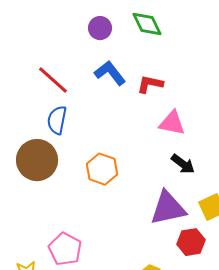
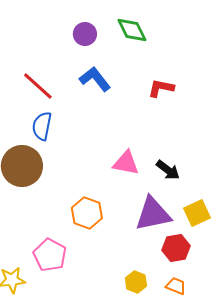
red L-shape: (150, 84) -> (161, 88), moved
pink triangle: (172, 123) -> (126, 163), moved
orange hexagon: (102, 169) -> (87, 213), moved

